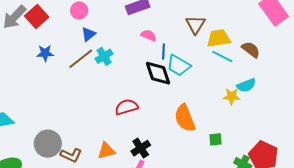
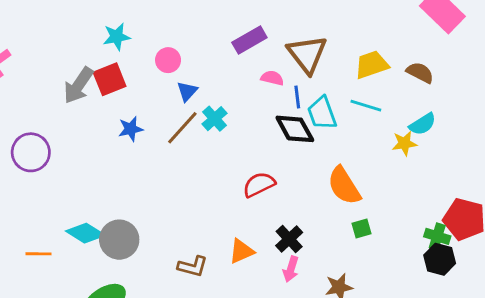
red square: (37, 17) -> (110, 79), turned 30
brown triangle: (195, 25) -> (307, 54), moved, size x1.4
cyan line: (222, 57) -> (366, 106), moved
cyan trapezoid: (179, 66) -> (322, 113), turned 50
green square: (215, 139) -> (361, 229), moved
gray circle: (48, 144) -> (119, 240), moved

